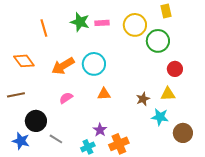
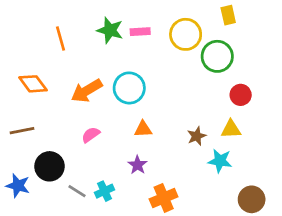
purple star: (100, 130) -> (137, 165), moved
brown circle: (183, 133) -> (252, 199), moved
blue star: (21, 141) -> (18, 186), moved
cyan cross: (88, 147) -> (104, 191), moved

